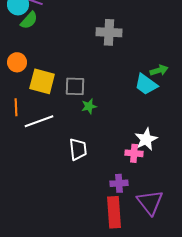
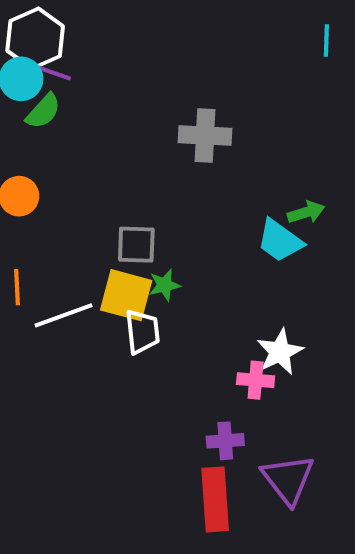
yellow square: (42, 81) -> (126, 295), moved
white trapezoid: (78, 149) -> (142, 332), moved

